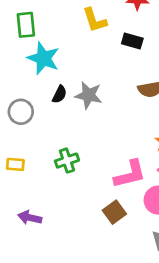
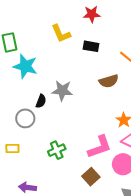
black semicircle: (60, 94) -> (41, 101), moved
gray circle: (21, 112) -> (25, 118), moved
green cross: (67, 161) -> (57, 150), moved

